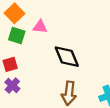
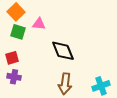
purple cross: (12, 85) -> (14, 77), turned -32

